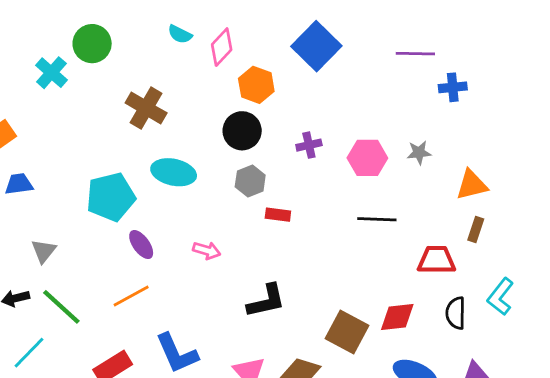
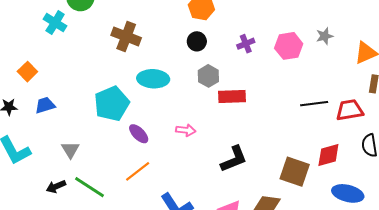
black circle: (242, 131) -> (197, 41), size x0.7
red rectangle: (278, 215) -> (232, 97), size x1.5
black line: (377, 219) -> (314, 104), moved

